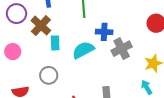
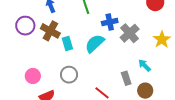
pink circle: (13, 52) -> (33, 76), moved
cyan arrow: (147, 87) -> (144, 65), moved

